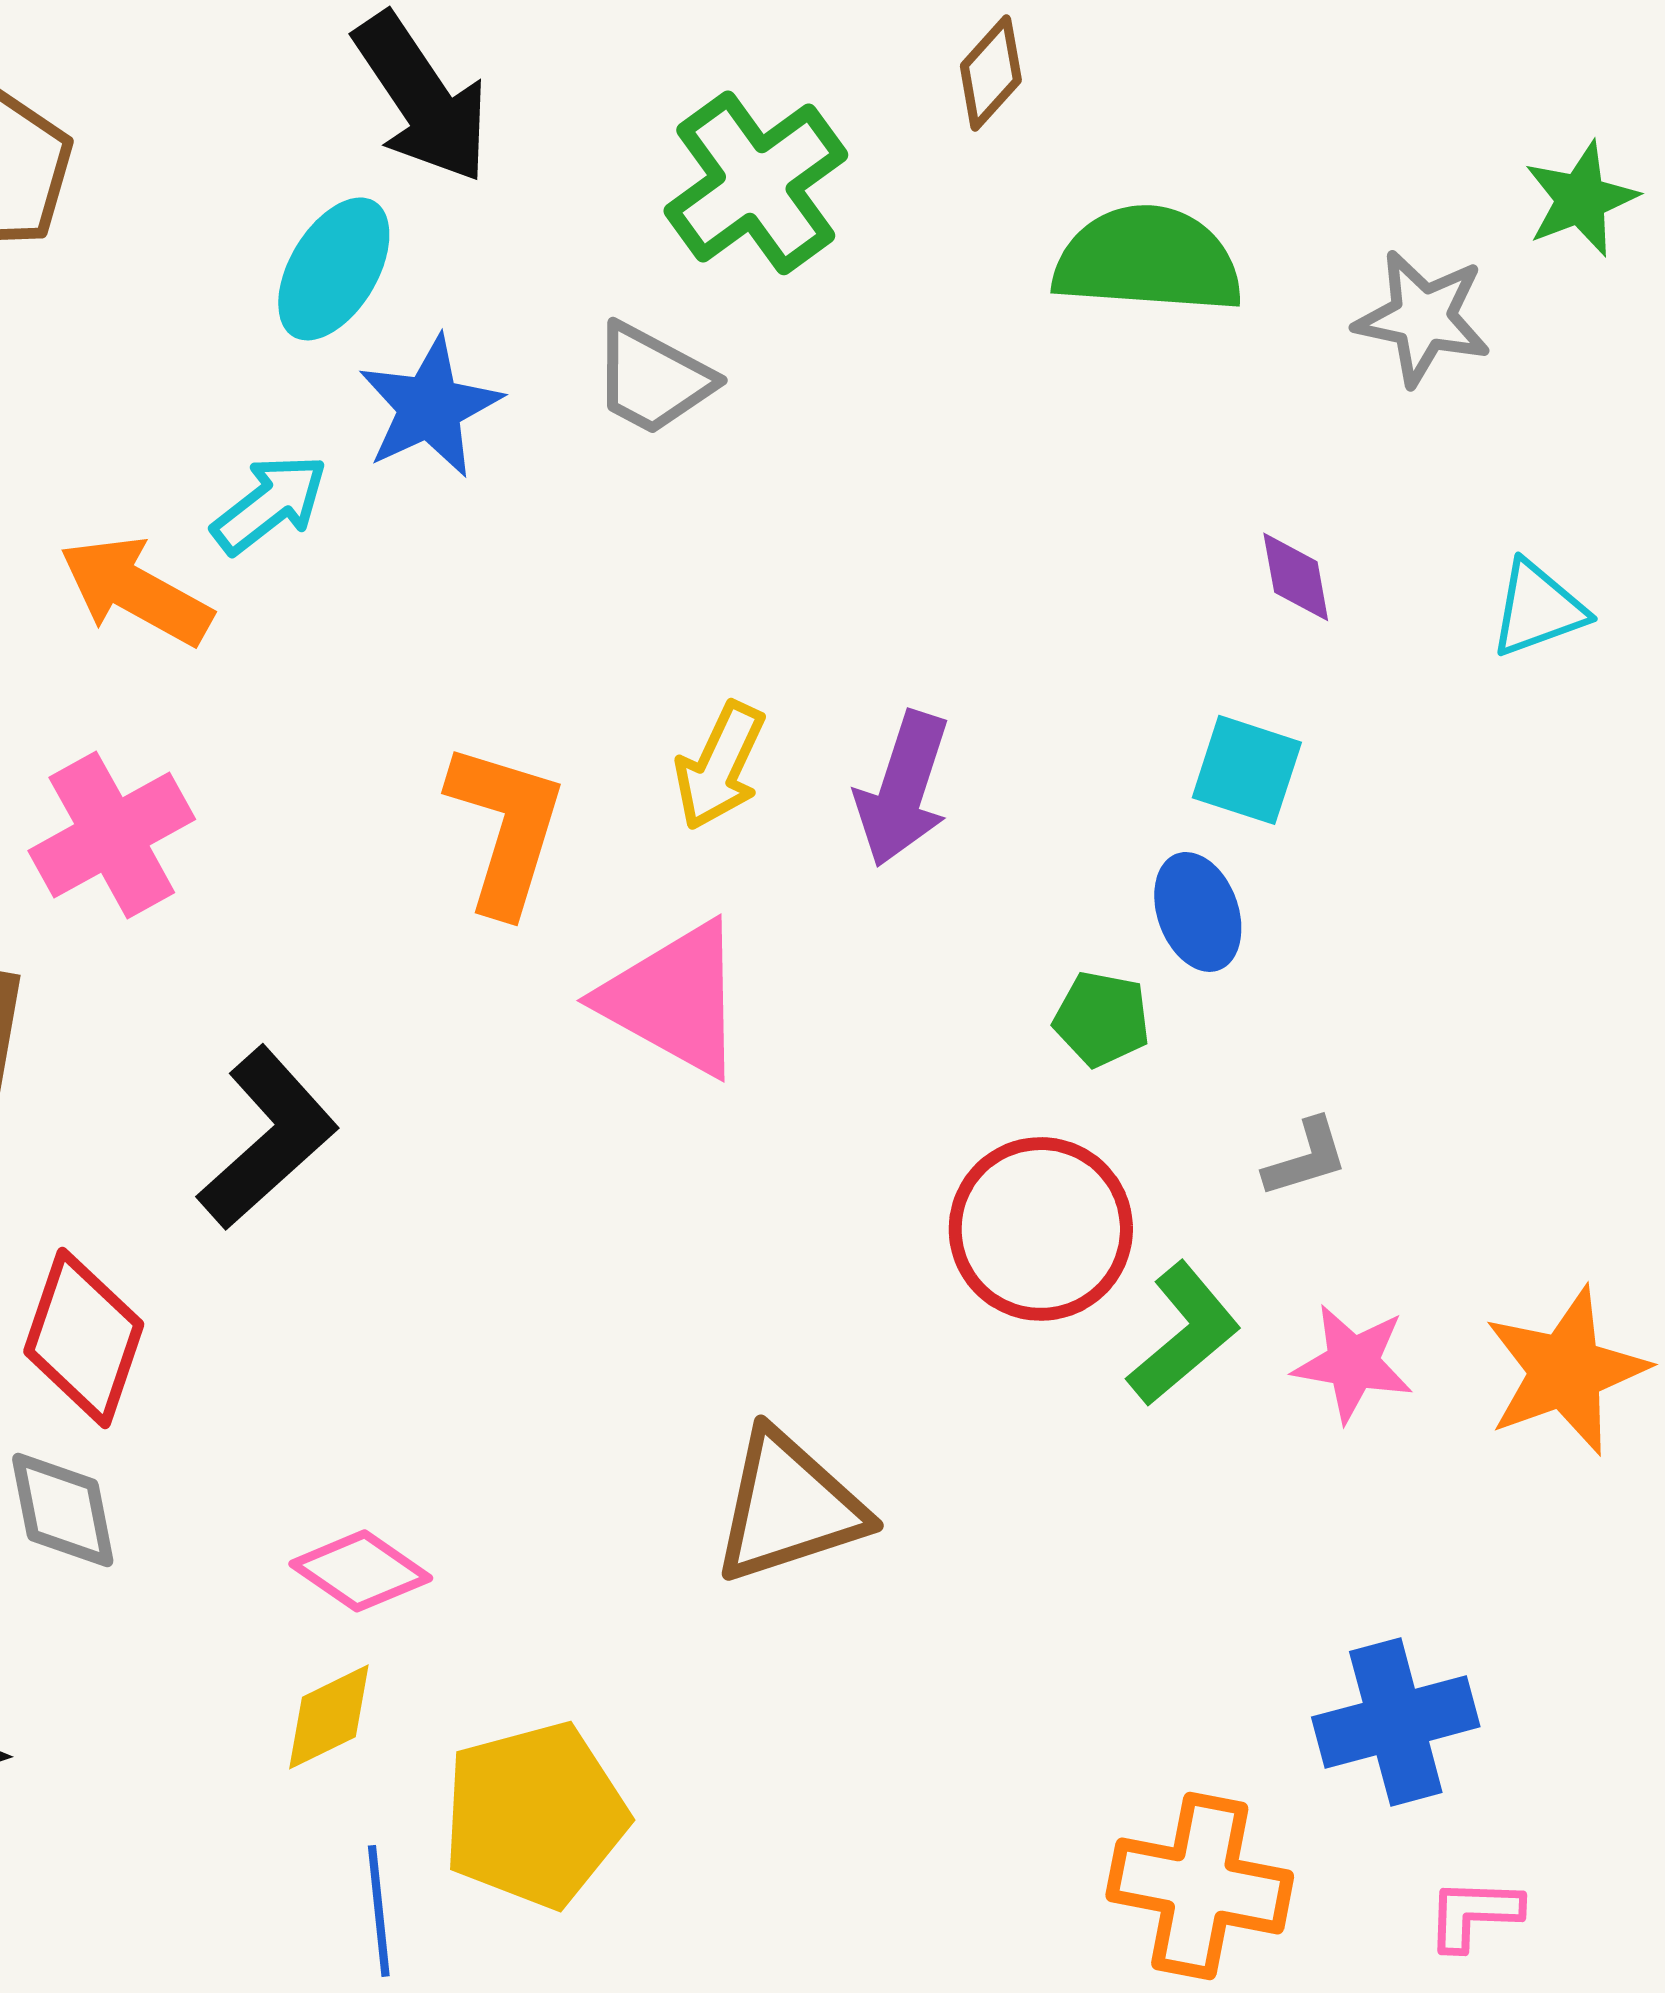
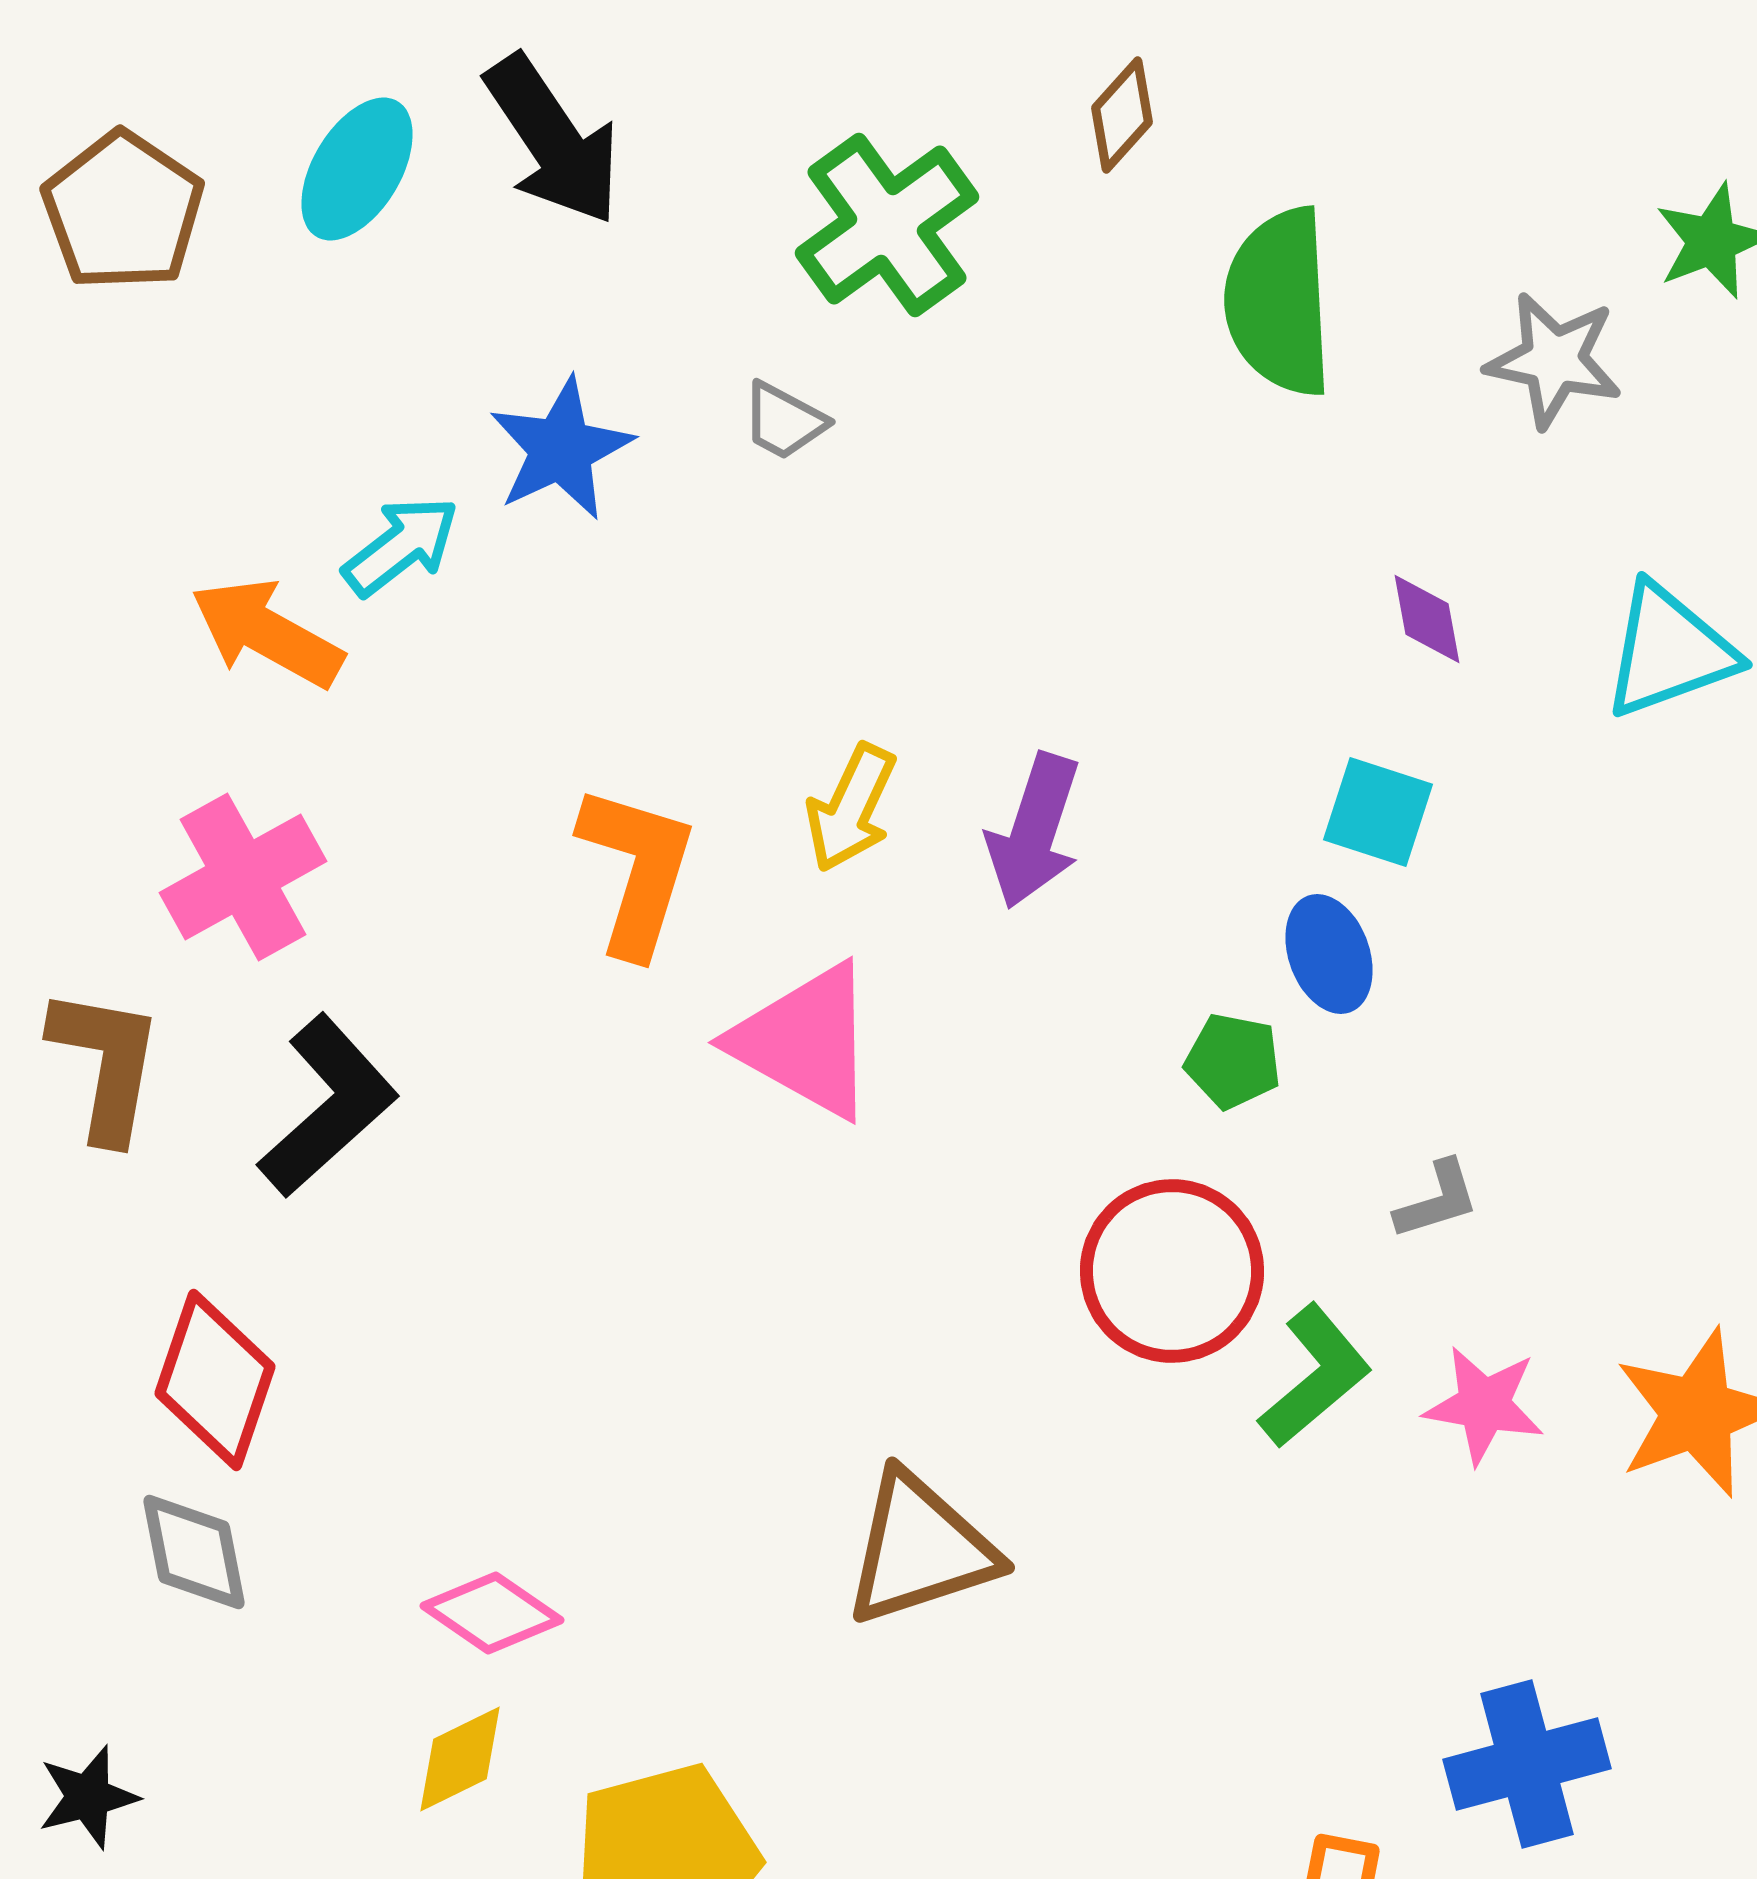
green semicircle: (1148, 260) -> (1279, 302), turned -97
cyan ellipse: (334, 269) -> (357, 169), moved
gray trapezoid: (653, 379) -> (784, 421), size x0.7
cyan triangle: (1538, 609) -> (1669, 651), size x1.4
black L-shape: (268, 1138) -> (328, 1106), moved

